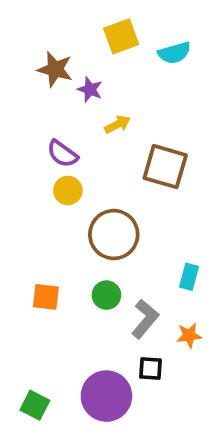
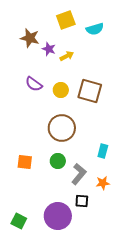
yellow arrow: (117, 124) -> (67, 56), moved
yellow circle: (68, 190) -> (61, 90), moved

